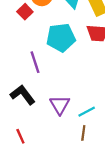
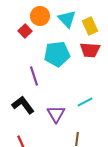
cyan line: (87, 112) -> (85, 102), moved

